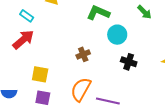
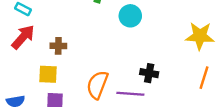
brown cross: (83, 54) -> (58, 46), moved, turned 32
black cross: (129, 62) -> (149, 73), moved

